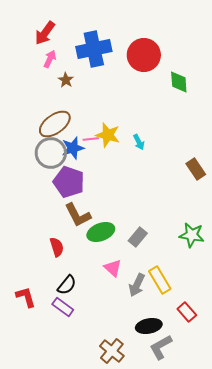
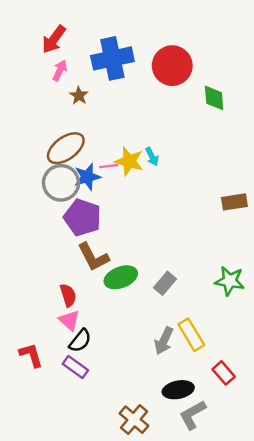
cyan arrow: (139, 142) -> (152, 157), moved
brown rectangle: (196, 169) -> (234, 202), turned -65
pink triangle: (113, 268) -> (69, 320), moved

